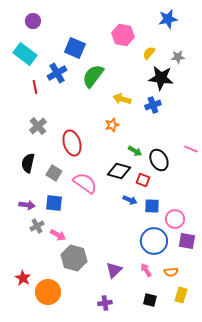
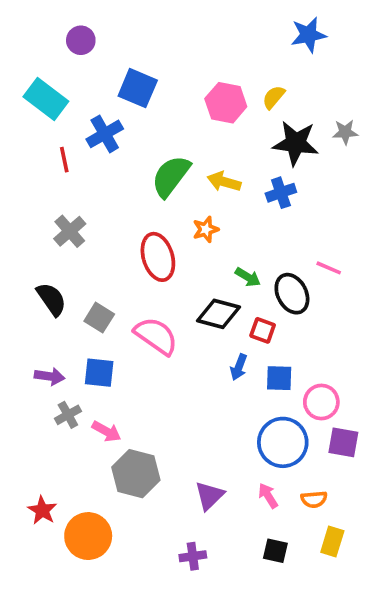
purple circle: (33, 21) -> (81, 40), moved
pink hexagon: (123, 35) -> (226, 103), moved
gray star: (178, 57) -> (345, 132), moved
green semicircle: (93, 76) -> (171, 176), moved
red ellipse: (72, 143) -> (158, 257), moved
pink line: (191, 149) -> (329, 268), moved
black semicircle: (28, 163) -> (51, 299), turned 132
blue arrow: (130, 200) -> (239, 367), turned 88

